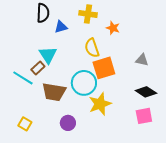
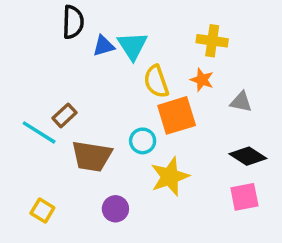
yellow cross: (88, 14) -> (212, 41), moved
orange star: (113, 28) -> (202, 80), moved
cyan triangle: (48, 55) -> (132, 46), moved
cyan circle: (84, 83) -> (143, 141), size x0.6

